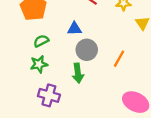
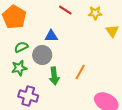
gray circle: (87, 50) -> (42, 55), moved
orange line: (119, 59) -> (80, 72), moved

